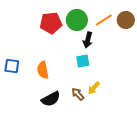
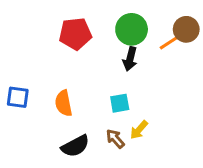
green circle: (77, 20) -> (132, 29), moved
orange line: (104, 20) -> (171, 41), moved
cyan square: (83, 61) -> (120, 103), moved

